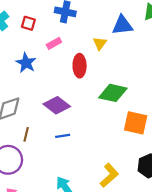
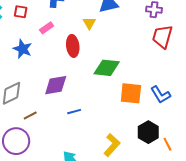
purple diamond: (57, 105) -> (56, 85), turned -40
brown line: (26, 134) -> (30, 116), turned 56
blue line: (63, 136) -> (74, 112), moved

